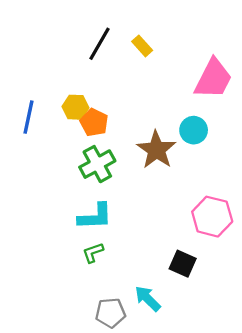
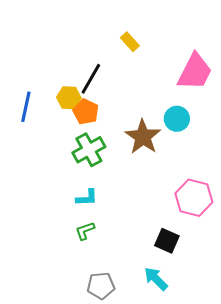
black line: (100, 44) -> (91, 79), moved
cyan L-shape: (95, 217) -> (87, 198), size x0.7
cyan arrow: (148, 299) -> (156, 279), moved

